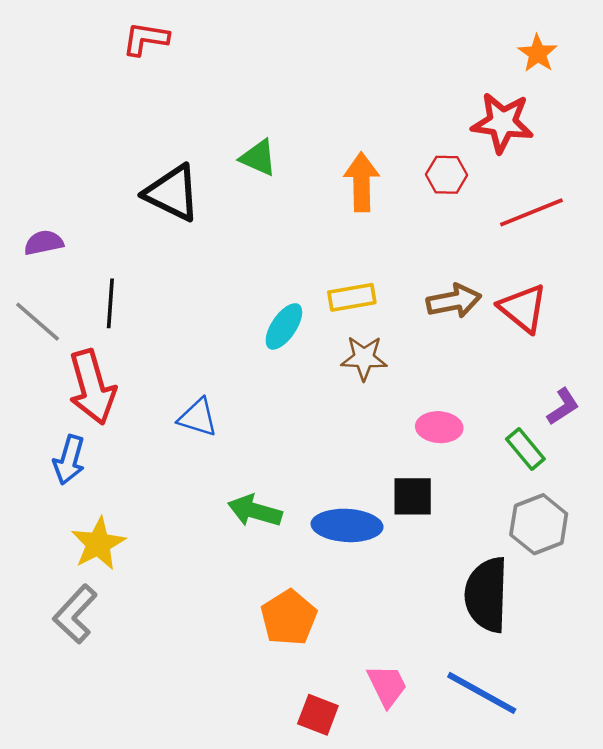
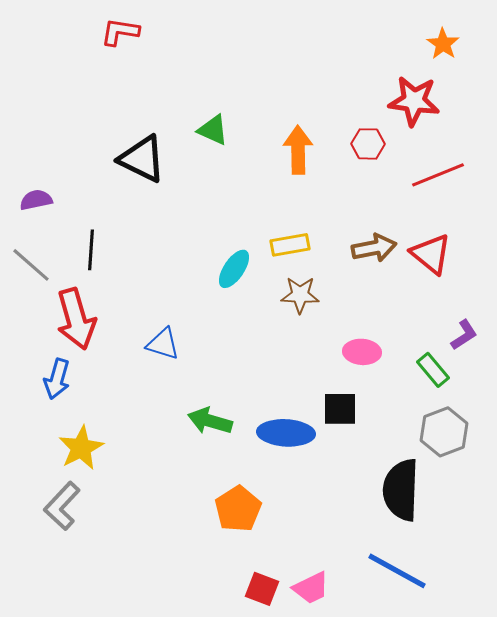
pink trapezoid: (387, 686) -> (311, 588), moved, turned 90

